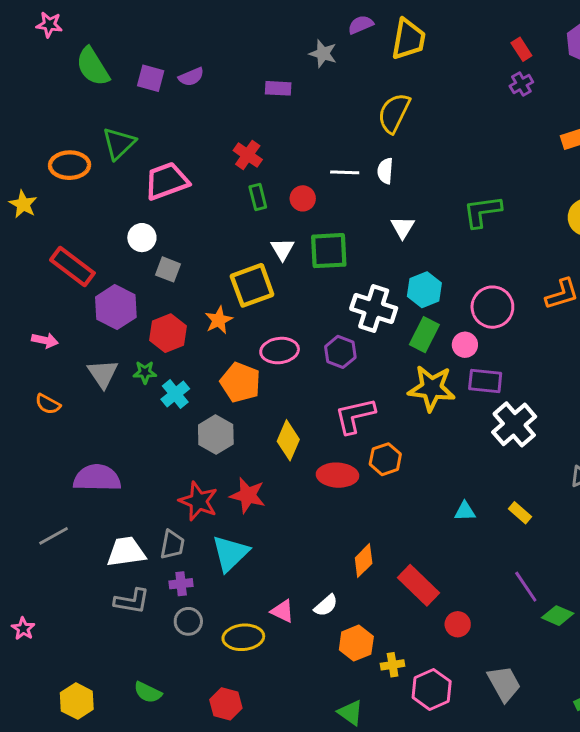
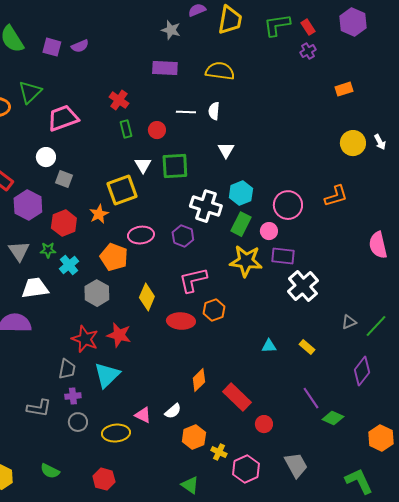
purple rectangle: (278, 88) -> (165, 68), moved, size x1.4
yellow semicircle: (394, 113) -> (220, 71), turned 72
green L-shape: (482, 211) -> (277, 25), moved
white trapezoid: (126, 552) -> (35, 288), moved
yellow cross: (393, 665) -> (219, 452), turned 35

